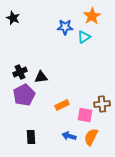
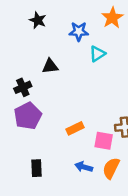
black star: (13, 18) -> (38, 20), moved
cyan triangle: (84, 37) -> (97, 54), moved
black triangle: (41, 77) -> (50, 66), moved

